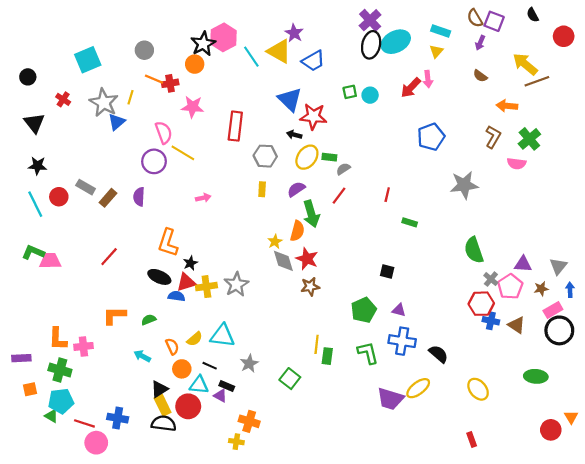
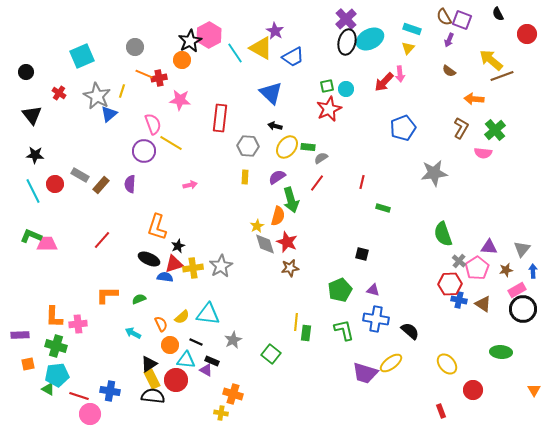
red star: (313, 116) -> (329, 109), moved, turned -30
red circle: (551, 430) -> (473, 390), moved

